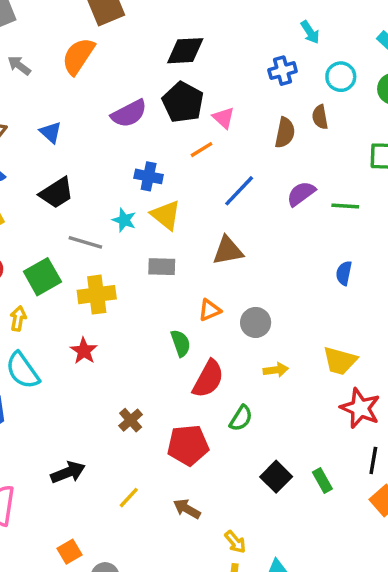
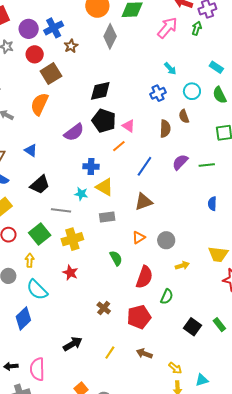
green semicircle: (181, 343) -> (116, 258), moved

